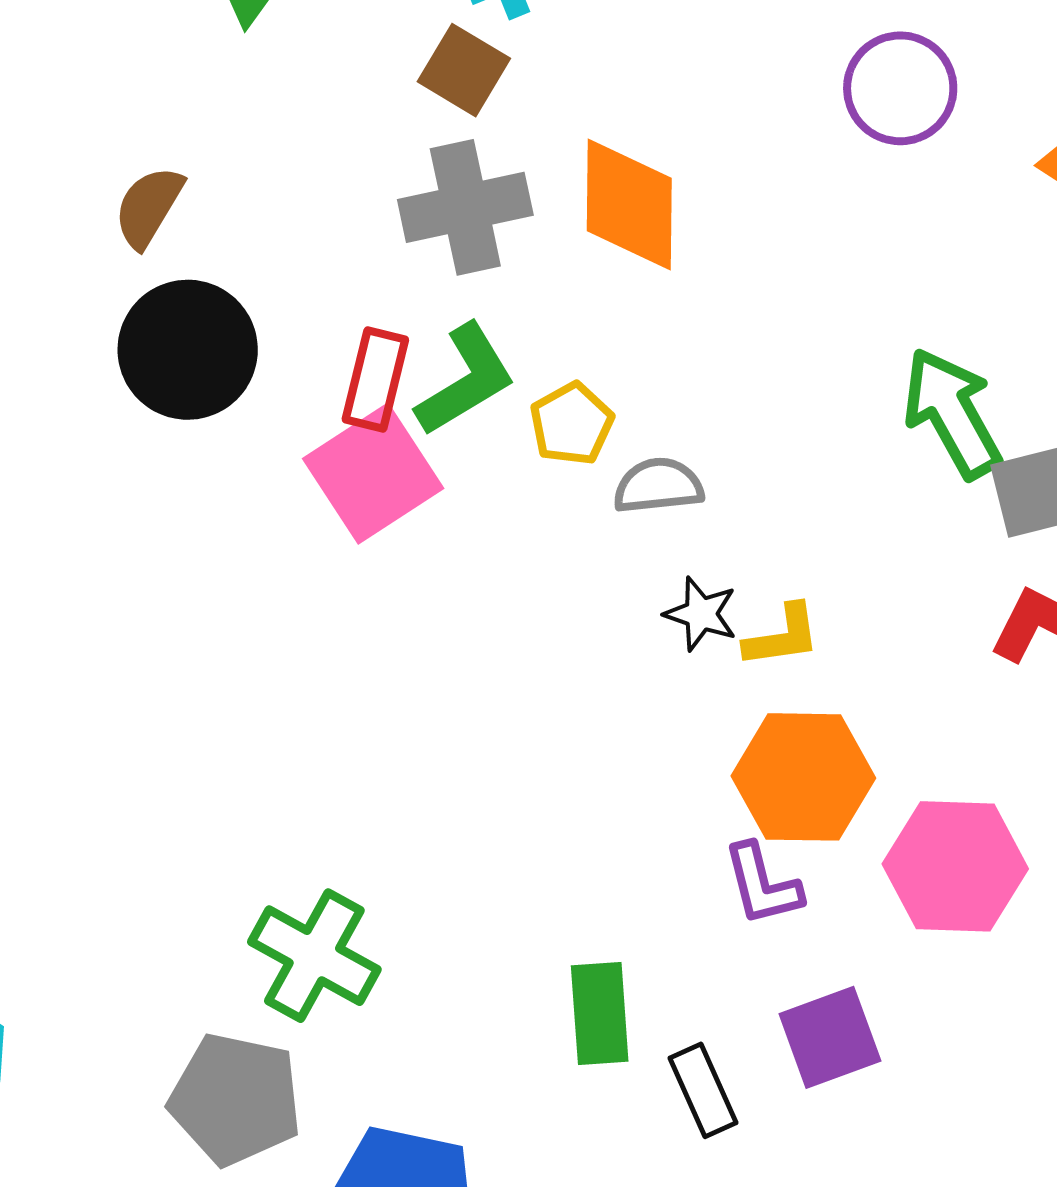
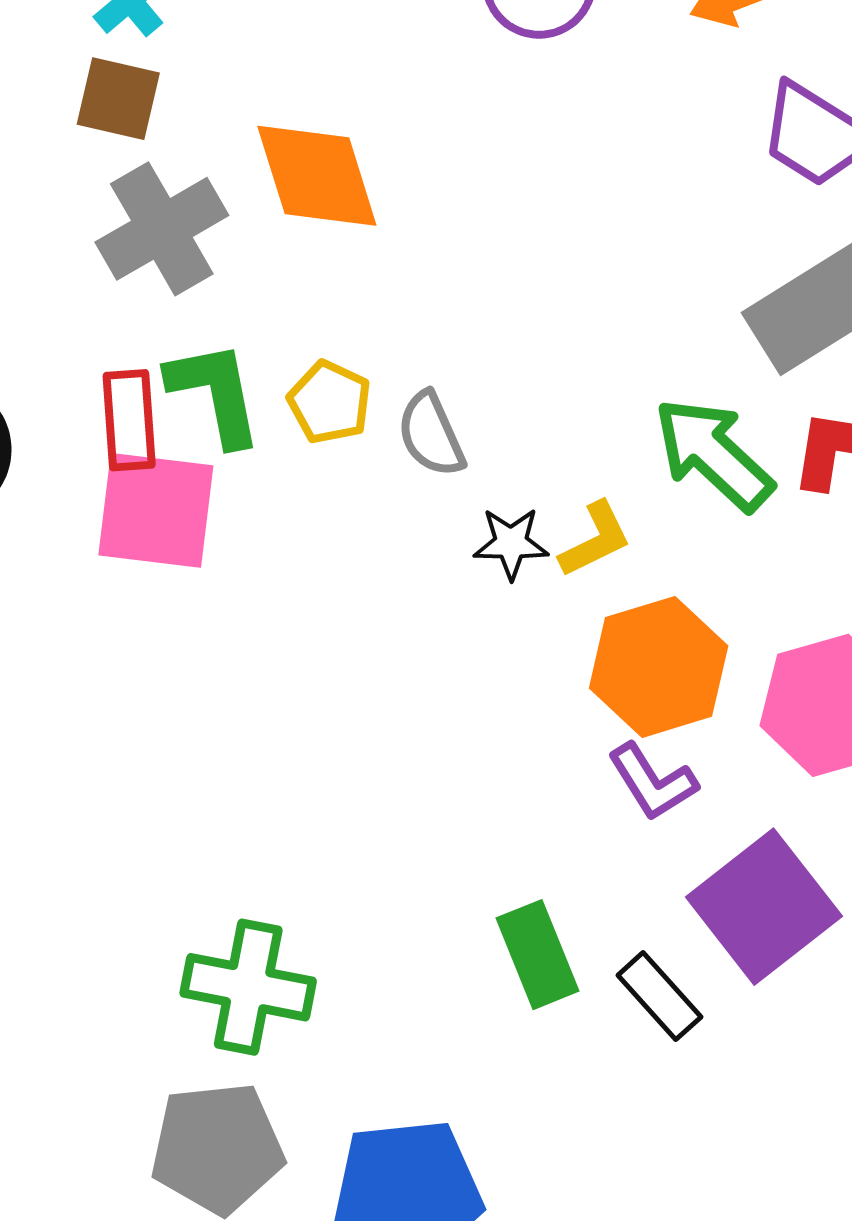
green L-shape: (466, 380) -> (215, 393), turned -52
green arrow: (952, 413) -> (714, 454), moved
pink square: (373, 473) -> (156, 510), turned -32
gray semicircle: (658, 486) -> (431, 434), turned -90
purple square: (830, 1037) -> (764, 907), size x1.4

